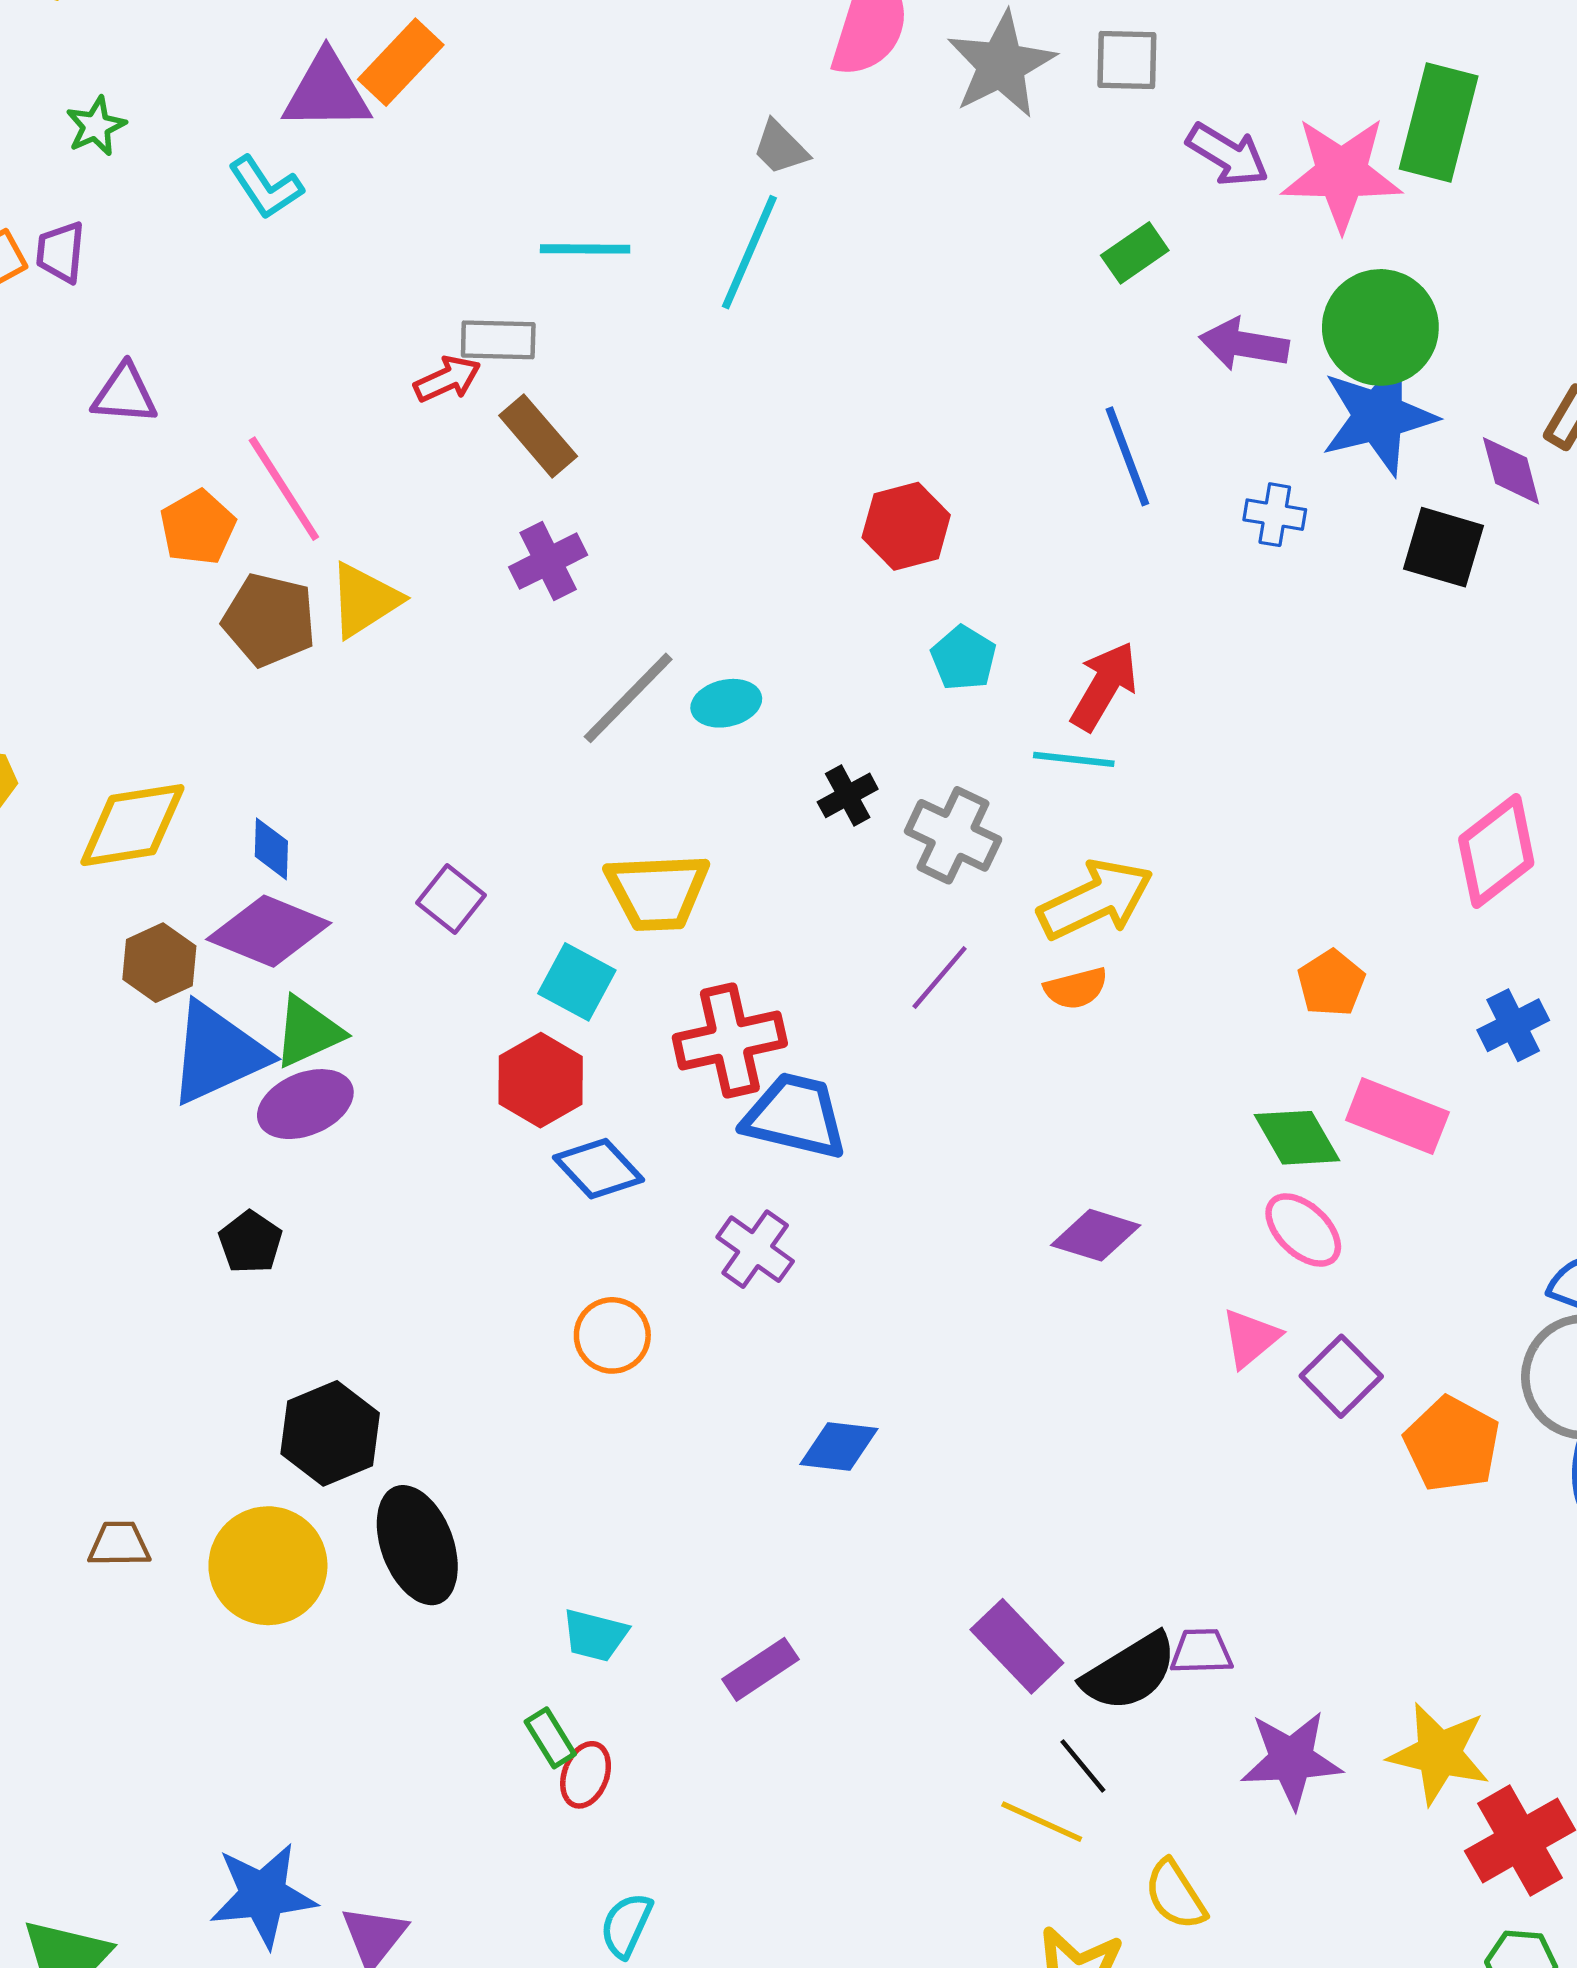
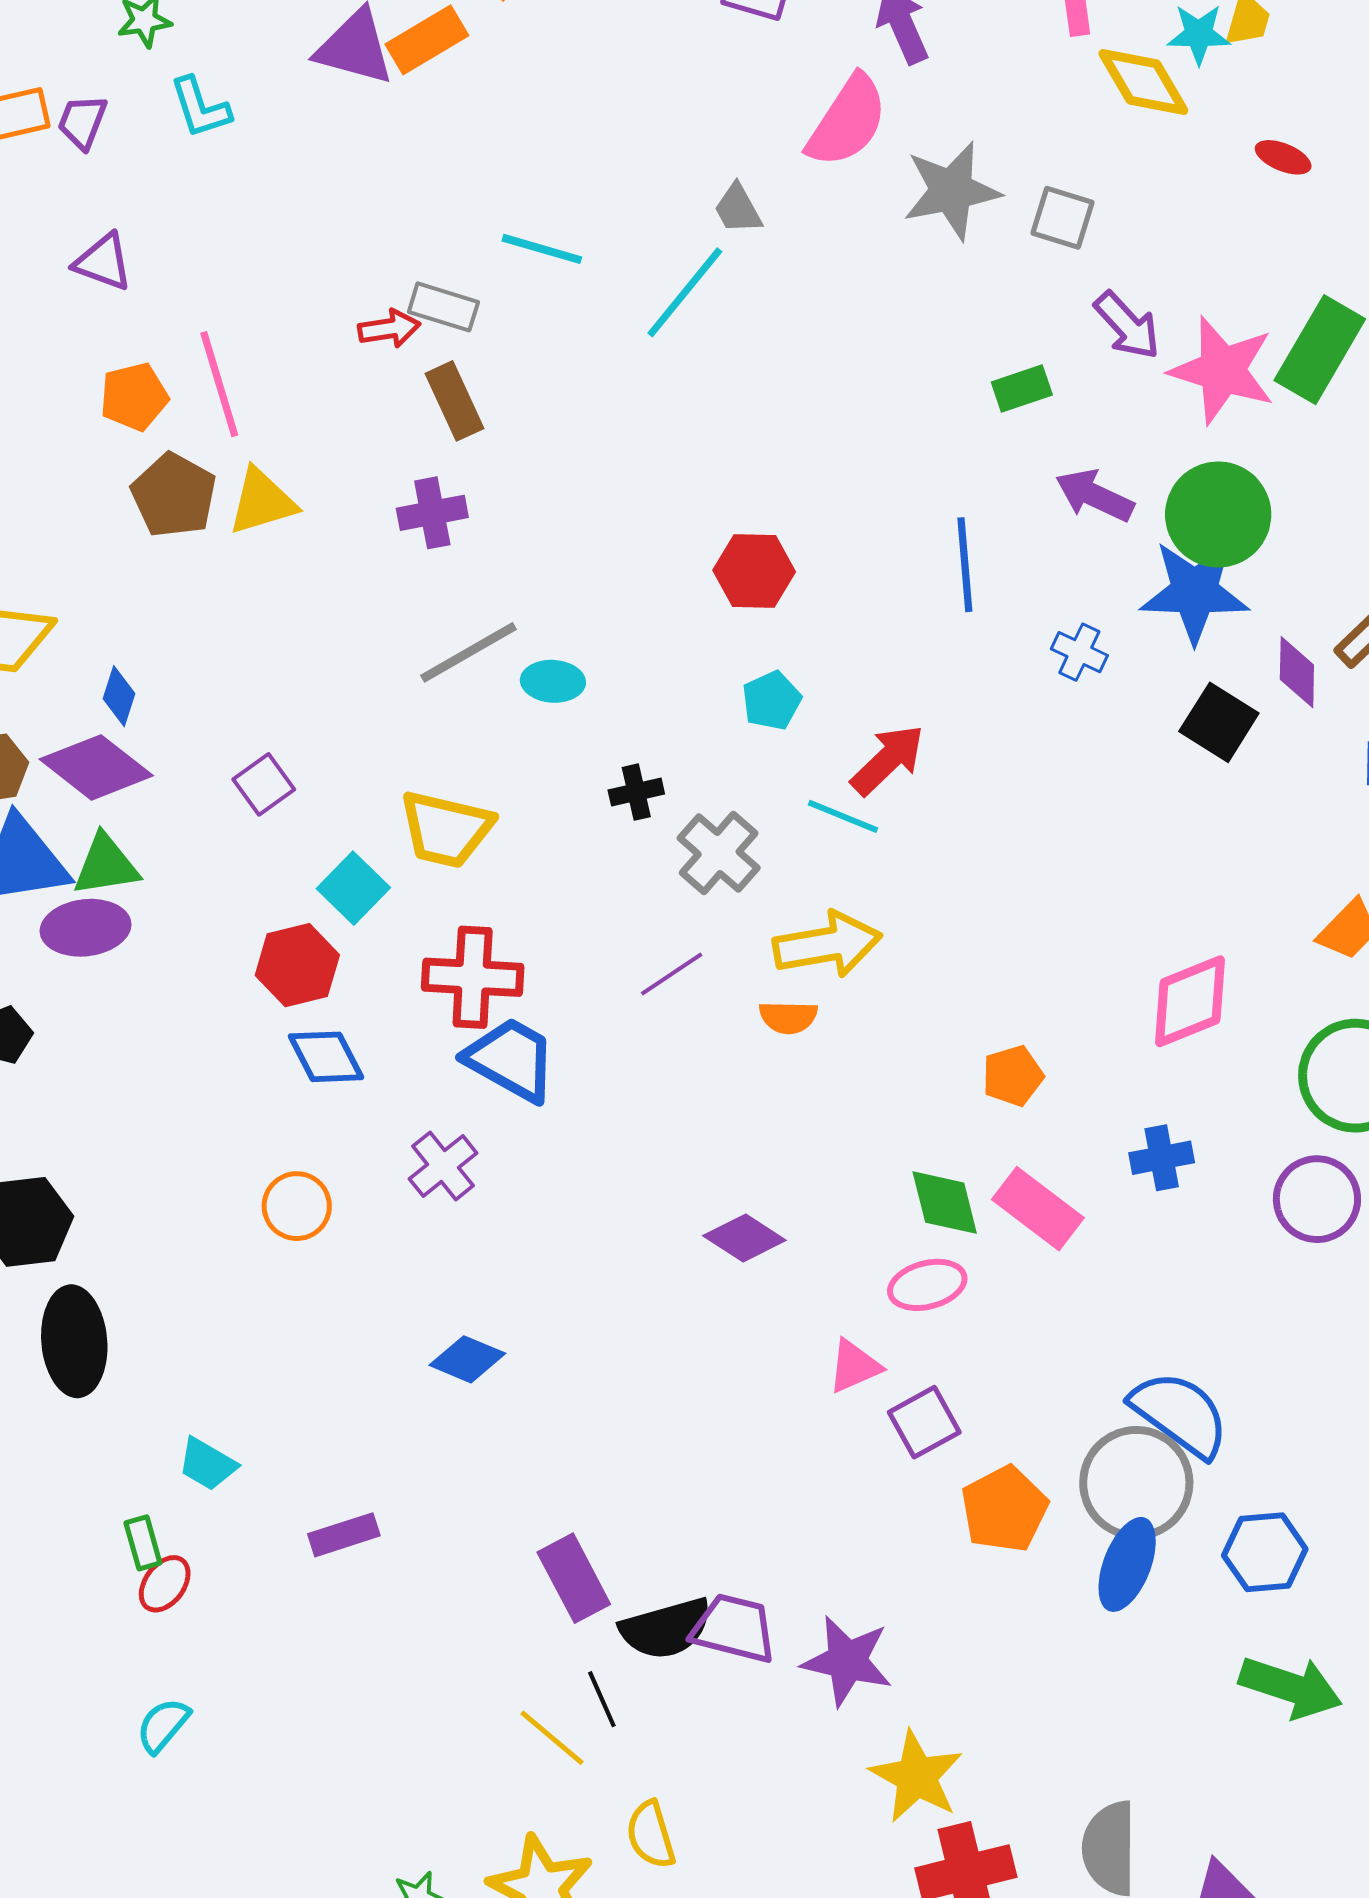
cyan L-shape: (266, 187) -> (200, 108), moved
pink ellipse: (1303, 1230) -> (927, 1285), turned -74
purple trapezoid: (1201, 1651) -> (734, 1628), size x1.5
purple star: (1291, 1760) -> (847, 1661), moved

